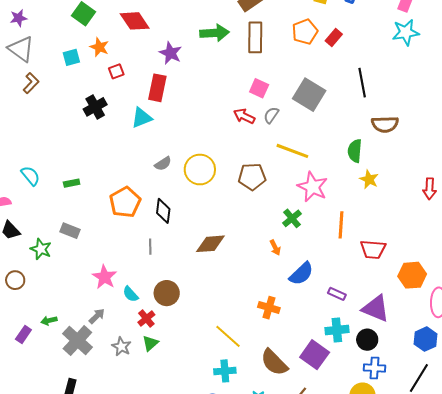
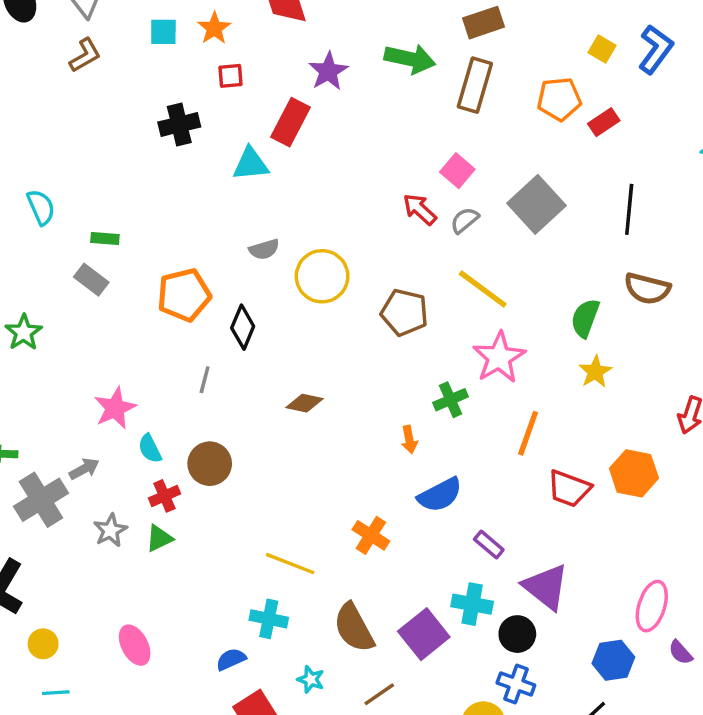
gray rectangle: (70, 231) -> (91, 280), moved
brown diamond: (210, 244) -> (305, 403), size x0.7
orange hexagon: (412, 275) -> (634, 473), moved
yellow line: (228, 336) -> (290, 564), turned -36

